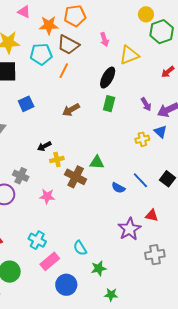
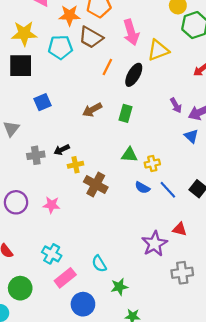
pink arrow: (104, 39) -> (131, 32), size x1.6
orange line: (64, 71) -> (107, 67), moved
green rectangle: (109, 104) -> (125, 113), moved
yellow cross: (142, 139) -> (152, 164), moved
green triangle: (97, 162) -> (129, 155), moved
gray cross: (21, 176) -> (36, 155), moved, turned -35
blue semicircle: (118, 188) -> (142, 188), moved
pink star: (47, 196) -> (52, 205), moved

